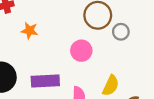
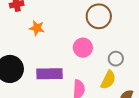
gray circle: (121, 32) -> (116, 59), moved

